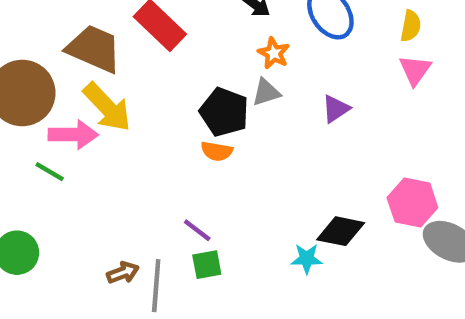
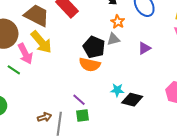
pink arrow: (73, 135) -> (25, 54), turned 60
orange semicircle: (217, 151) -> (90, 65), size x1.5
black diamond: (341, 231) -> (132, 100), moved
cyan star: (307, 259) -> (117, 90), moved

